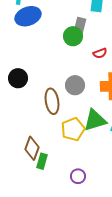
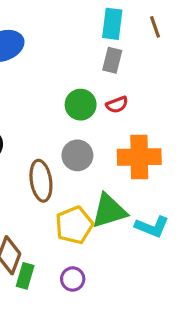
gray rectangle: (80, 25) -> (112, 60), moved
green circle: (73, 36) -> (81, 105), moved
purple circle: (78, 176) -> (73, 279), moved

